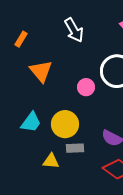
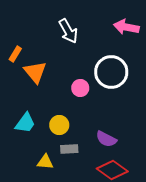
orange rectangle: (21, 39) -> (15, 54), moved
yellow circle: (65, 124) -> (59, 125), size x0.7

